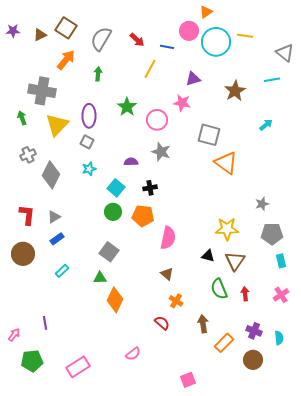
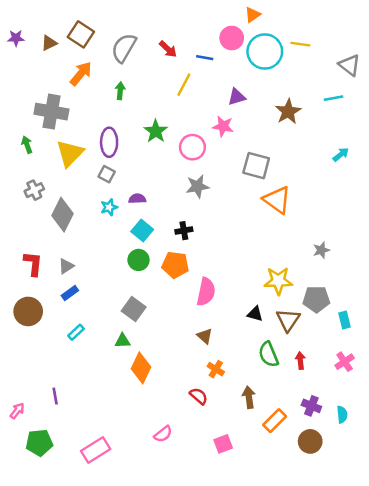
cyan arrow: (266, 125) -> (341, 155), moved
gray star: (161, 152) -> (197, 186), turned -30
purple semicircle: (131, 162) -> (137, 199), moved
gray pentagon: (272, 234) -> (316, 299), moved
pink square: (188, 380) -> (223, 444), moved

